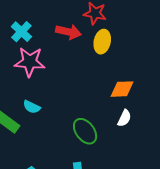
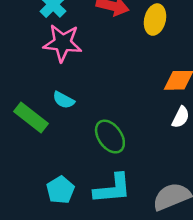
green ellipse: (85, 131) -> (110, 137), moved

